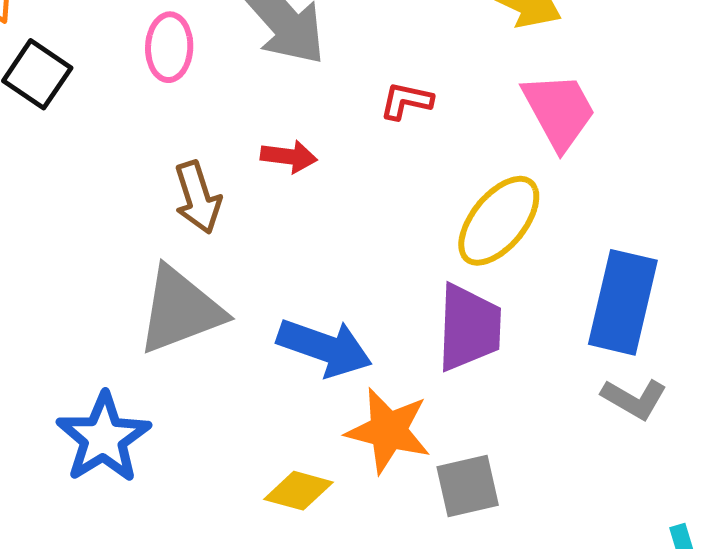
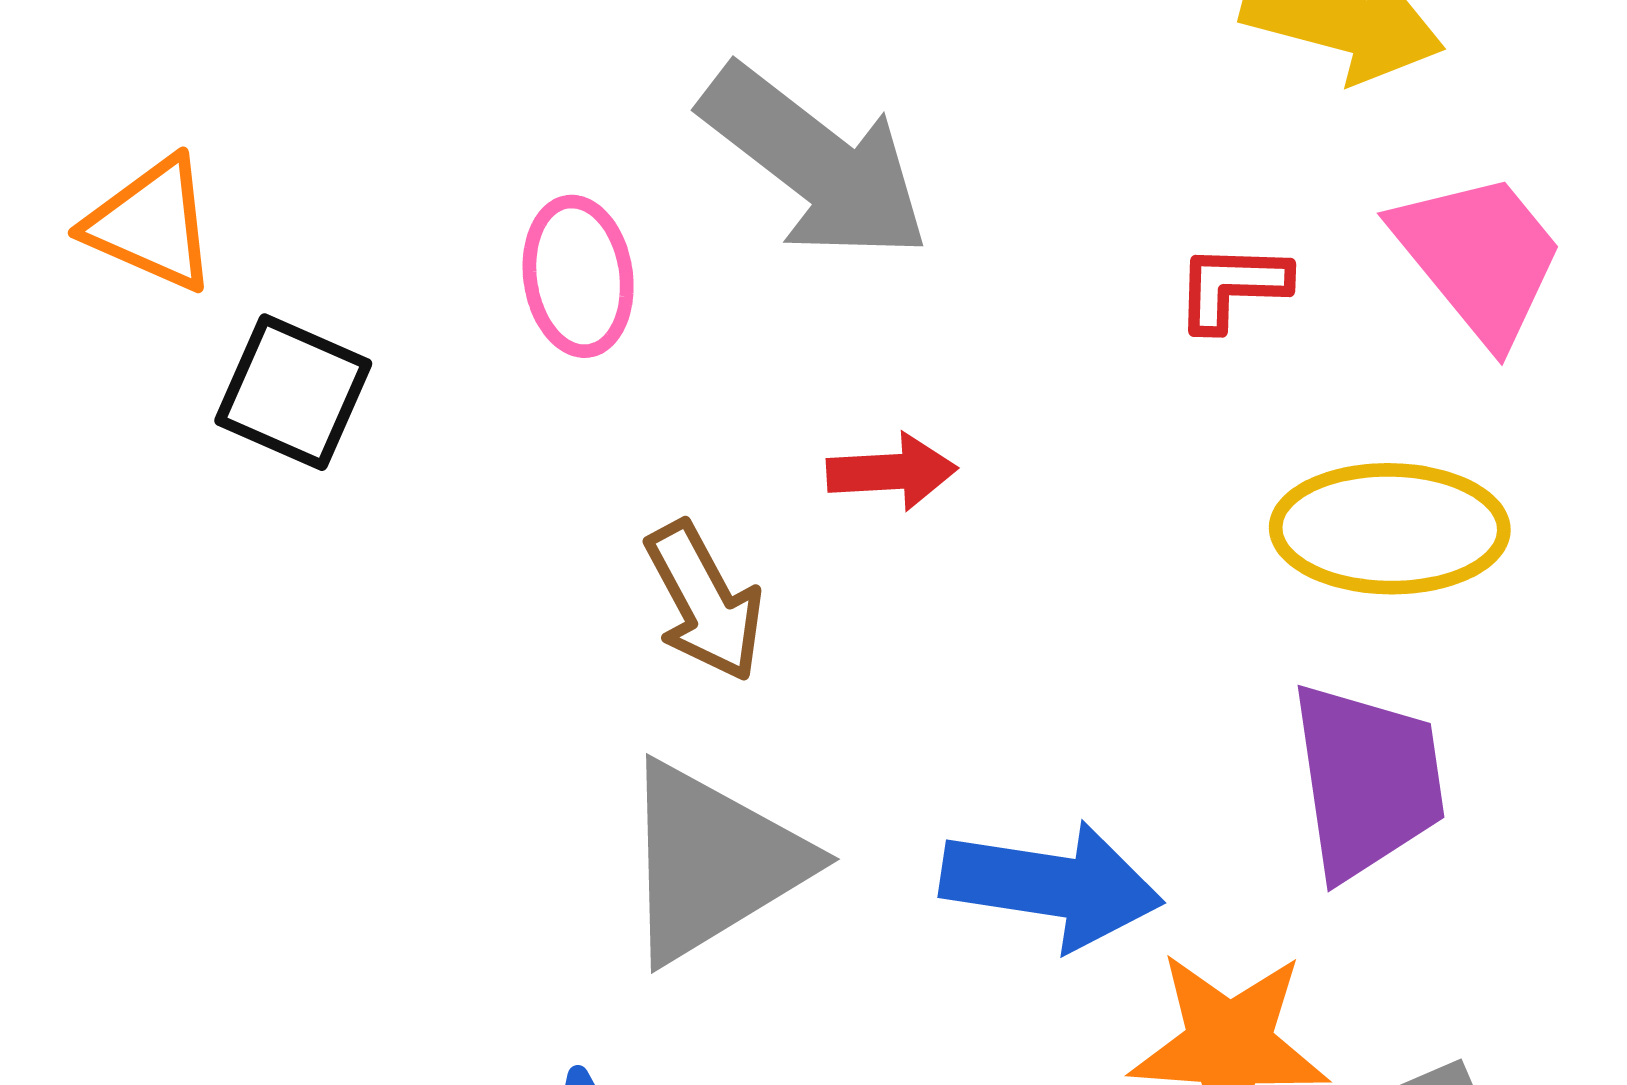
red L-shape: (406, 101) -> (1232, 287), moved
yellow ellipse: (499, 221) -> (1390, 529), turned 62

